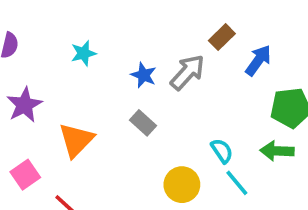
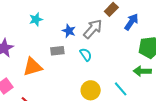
gray rectangle: (143, 123) -> (57, 51), moved, turned -48
orange triangle: (76, 140) -> (33, 67), turned 30
cyan semicircle: (222, 151) -> (86, 55), moved

